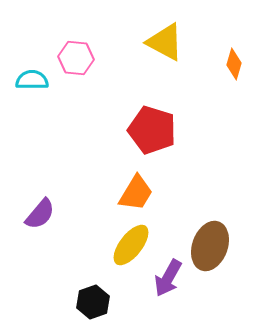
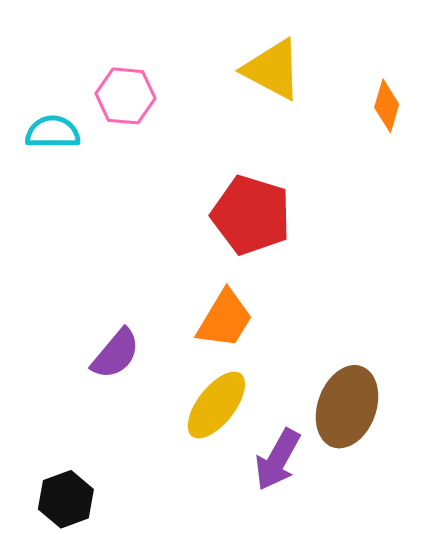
purple semicircle: (40, 214) -> (116, 354), moved
black hexagon: (93, 302) -> (66, 499), moved

